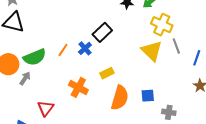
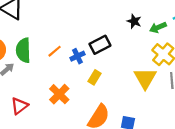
green semicircle: (35, 57) -> (23, 50), turned 95
yellow rectangle: (107, 73) -> (94, 77), moved, turned -48

